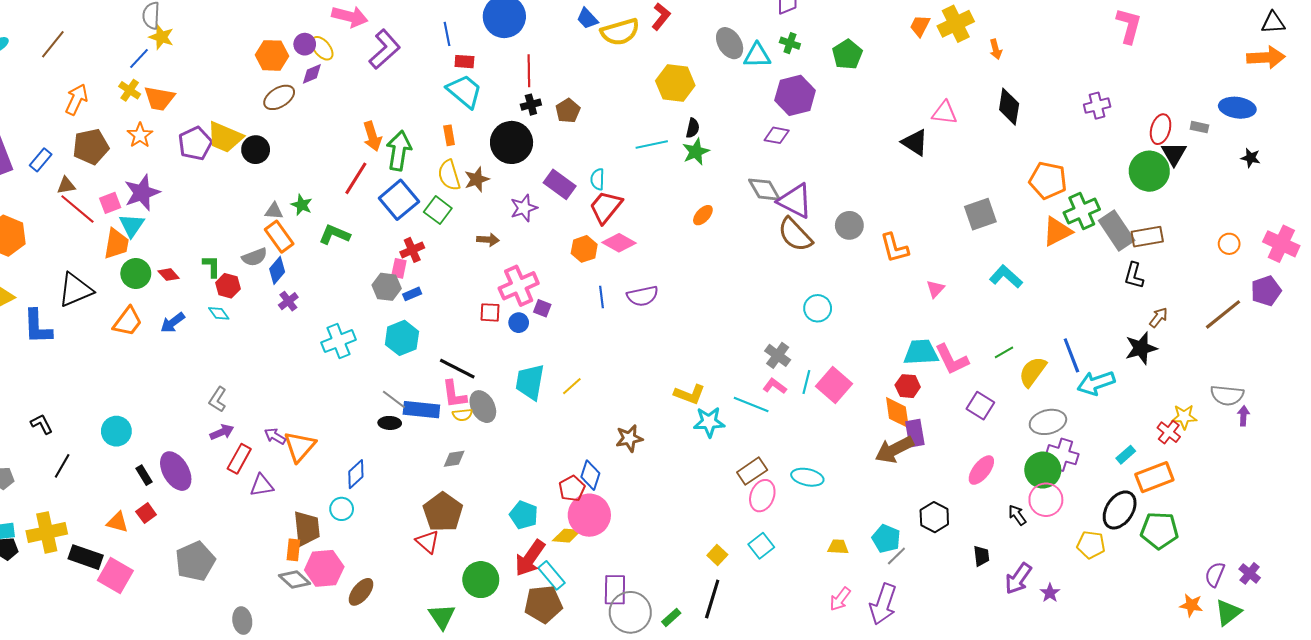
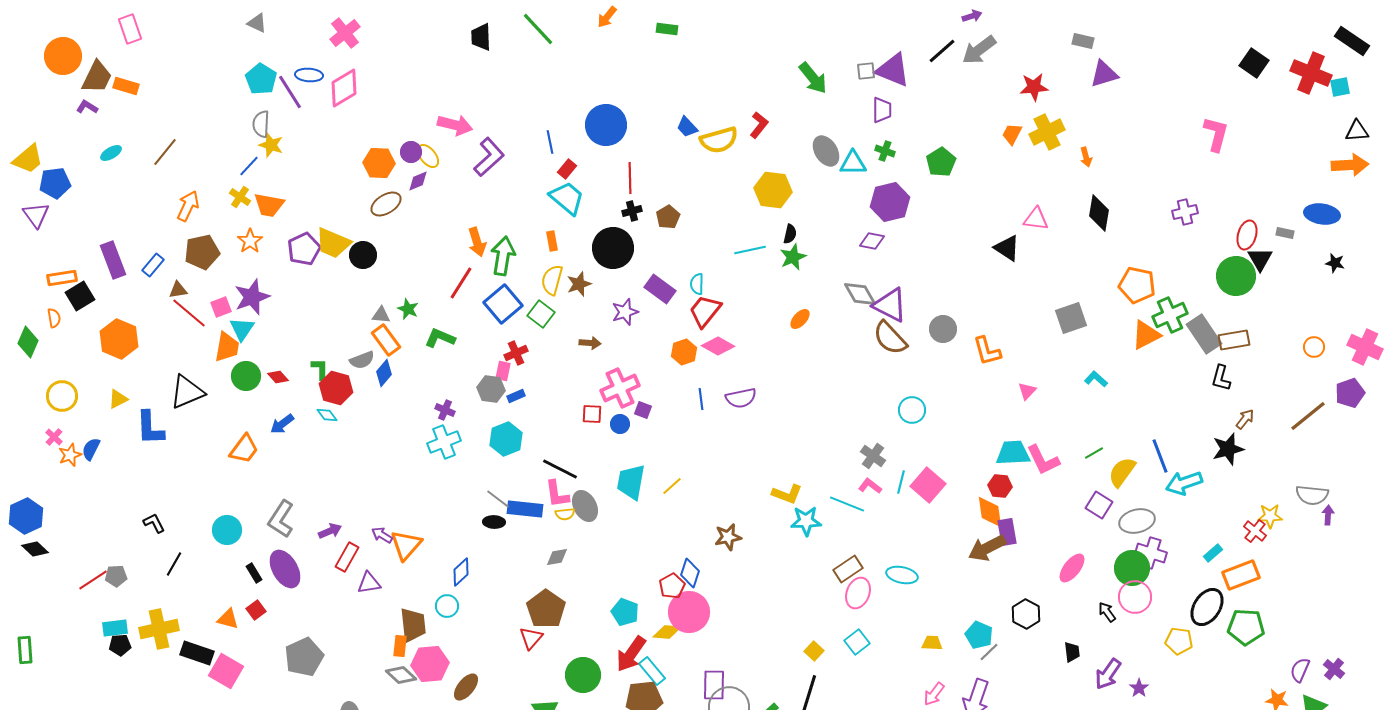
red rectangle: (464, 62) -> (567, 169), turned -54
yellow semicircle: (449, 175) -> (552, 280), turned 32
cyan L-shape: (1006, 277) -> (1096, 379), size x0.7
red hexagon: (228, 286) -> (336, 388), size x1.4
purple cross: (288, 301) -> (445, 410), moved, turned -30
orange trapezoid: (128, 322) -> (244, 449), moved
gray L-shape: (218, 399) -> (281, 519), moved, size x1.5
purple square: (980, 406) -> (1099, 505), moved
red triangle: (428, 542) -> (531, 638), turned 30

